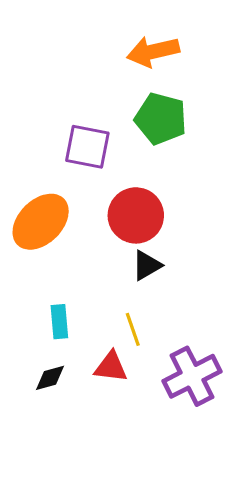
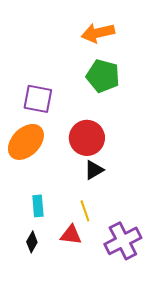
purple square: (87, 147) -> (38, 99), moved
black diamond: (50, 378) -> (32, 242), turned -45

